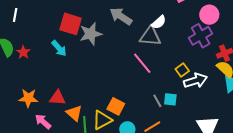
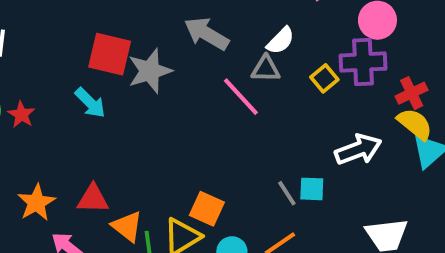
gray triangle: (150, 36) -> (266, 69), size x0.7
purple cross: (201, 36) -> (363, 62), turned 30
pink line: (142, 63) -> (241, 97), moved
yellow square: (182, 70) -> (324, 78), moved
orange star: (28, 98) -> (36, 203), turned -30

